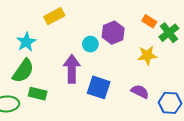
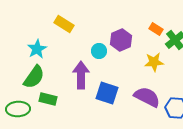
yellow rectangle: (54, 16) -> (64, 24), turned 60
purple semicircle: (140, 92) -> (147, 97), size x1.5

